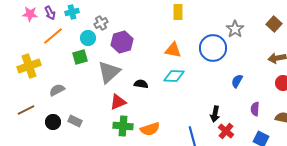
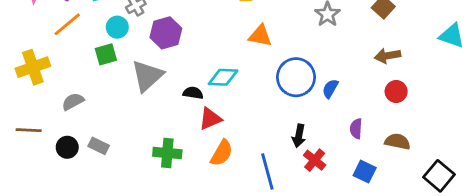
blue circle: (213, 48) -> (296, 77), moved
orange triangle: (173, 50) -> (260, 36), moved
cyan diamond: (174, 76) -> (223, 77), moved
red triangle: (118, 102) -> (210, 119), moved
brown line: (26, 110) -> (29, 130), turned 30
orange semicircle: (150, 129) -> (222, 153), moved, turned -42

